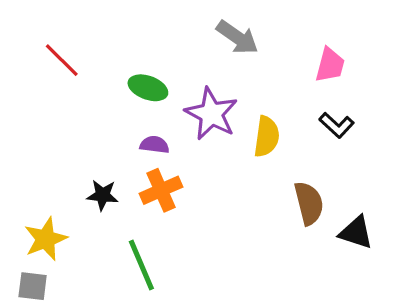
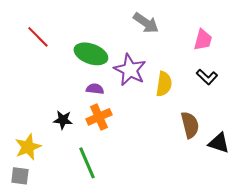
green ellipse: (148, 88) -> (91, 54), size x1.4

